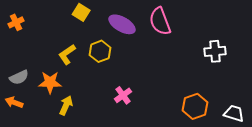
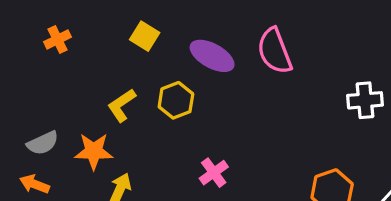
orange cross: (16, 22) -> (58, 39), moved

